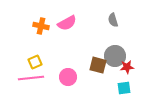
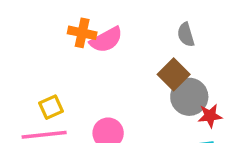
orange cross: (41, 26) -> (82, 33), moved
brown square: (98, 65) -> (174, 74), moved, turned 30

